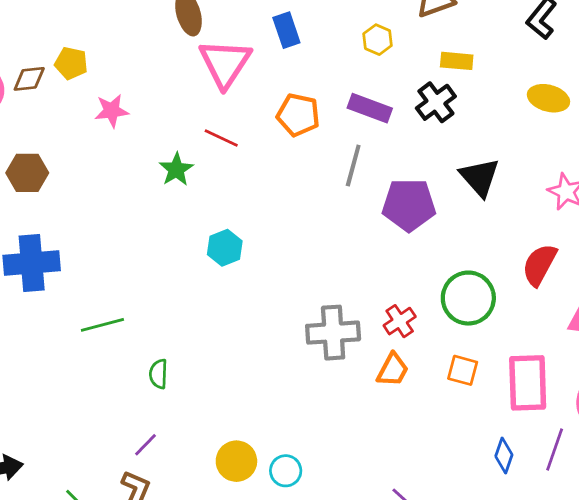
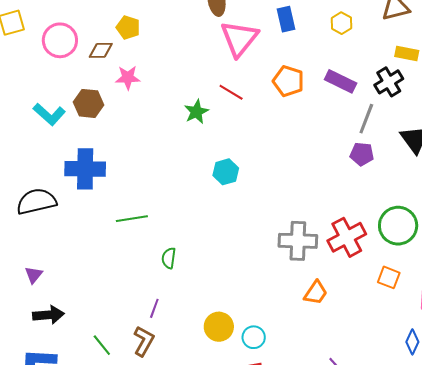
yellow hexagon: (378, 40) -> (341, 23), moved
brown diamond: (29, 79) -> (101, 50), moved
pink star: (112, 111) -> (128, 78), moved
gray line: (353, 166) -> (366, 119), moved
purple pentagon: (409, 205) -> (362, 154), size x0.6
red cross: (400, 321) -> (347, 237), size x1.6
orange trapezoid: (393, 370) -> (316, 293), moved
purple line: (145, 445) -> (154, 308), turned -30

